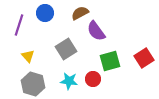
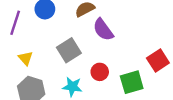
green square: (110, 61) -> (132, 82), moved
red circle: (93, 79) -> (100, 72), moved

